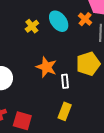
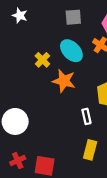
orange star: (46, 67) -> (64, 81), moved

